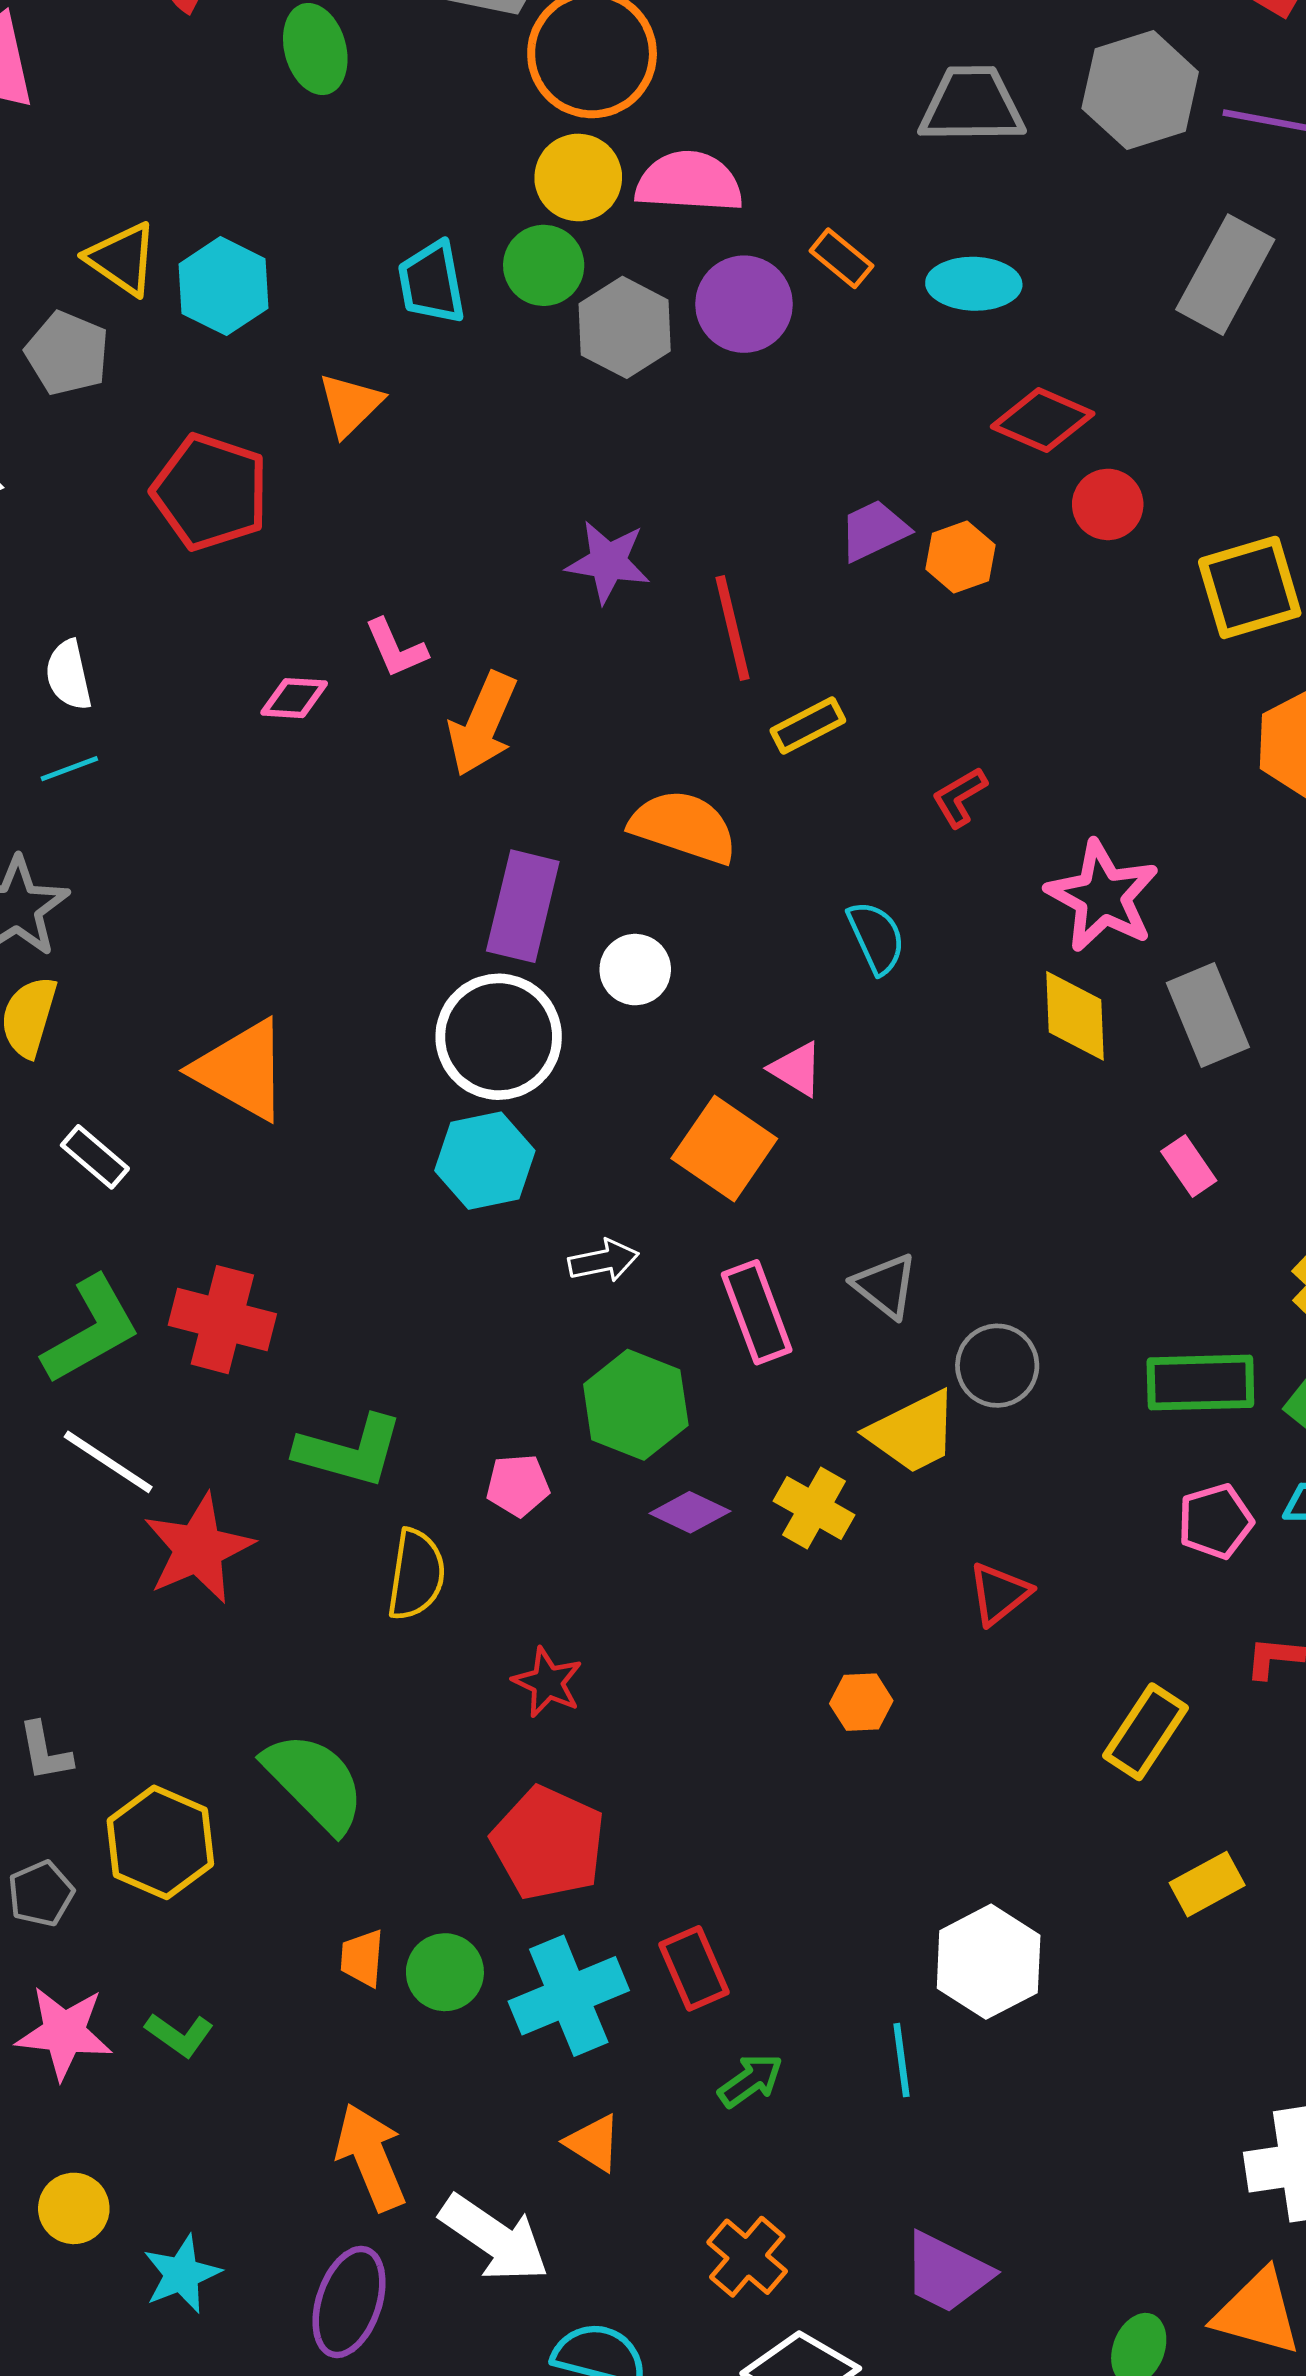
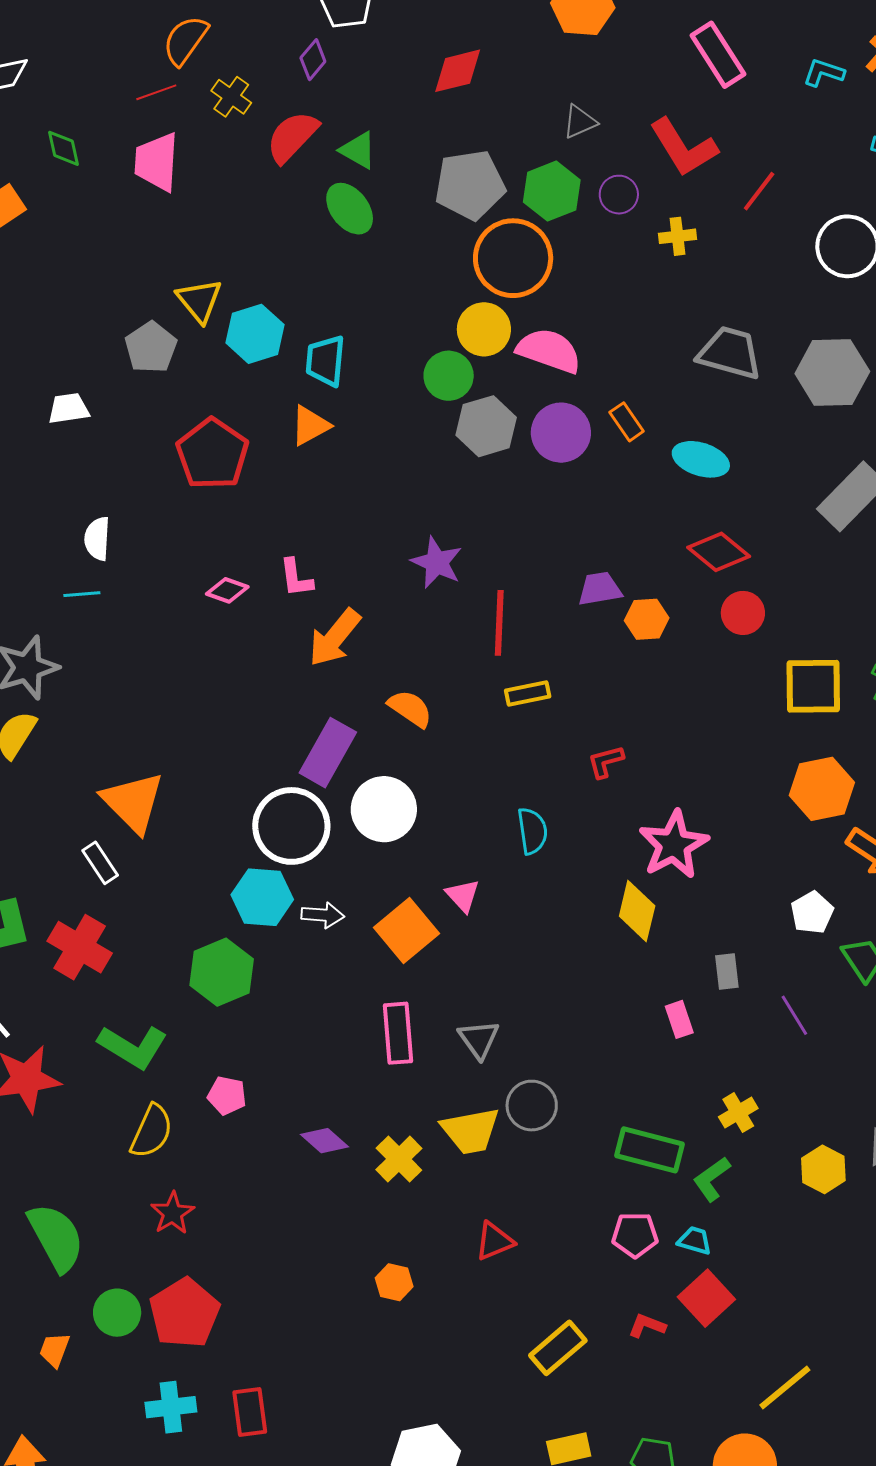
green ellipse: (315, 49) -> (350, 209), turned -38
cyan trapezoid: (432, 283) -> (325, 361), moved
orange semicircle: (684, 827) -> (410, 708), moved, size x0.7
white circle: (635, 970) -> (384, 809), size x1.5
gray rectangle: (1208, 1015) -> (727, 971), moved, size x0.6
white rectangle: (95, 1157) -> (100, 863), moved
white arrow: (603, 1261) -> (323, 915), moved
green hexagon: (636, 1405) -> (222, 972), moved
red star: (548, 1682) -> (172, 1213), moved
green circle: (445, 1972) -> (117, 1313), moved
cyan cross: (569, 1996) -> (171, 1407), size x0.7

